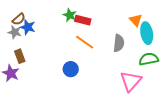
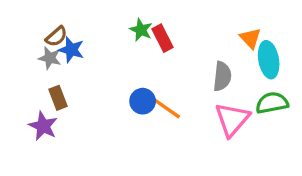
red rectangle: (83, 20) -> (163, 38), turned 49
orange line: (85, 42) -> (166, 108), moved
blue circle: (71, 69) -> (143, 101), moved
pink triangle: (131, 81) -> (232, 119), moved

